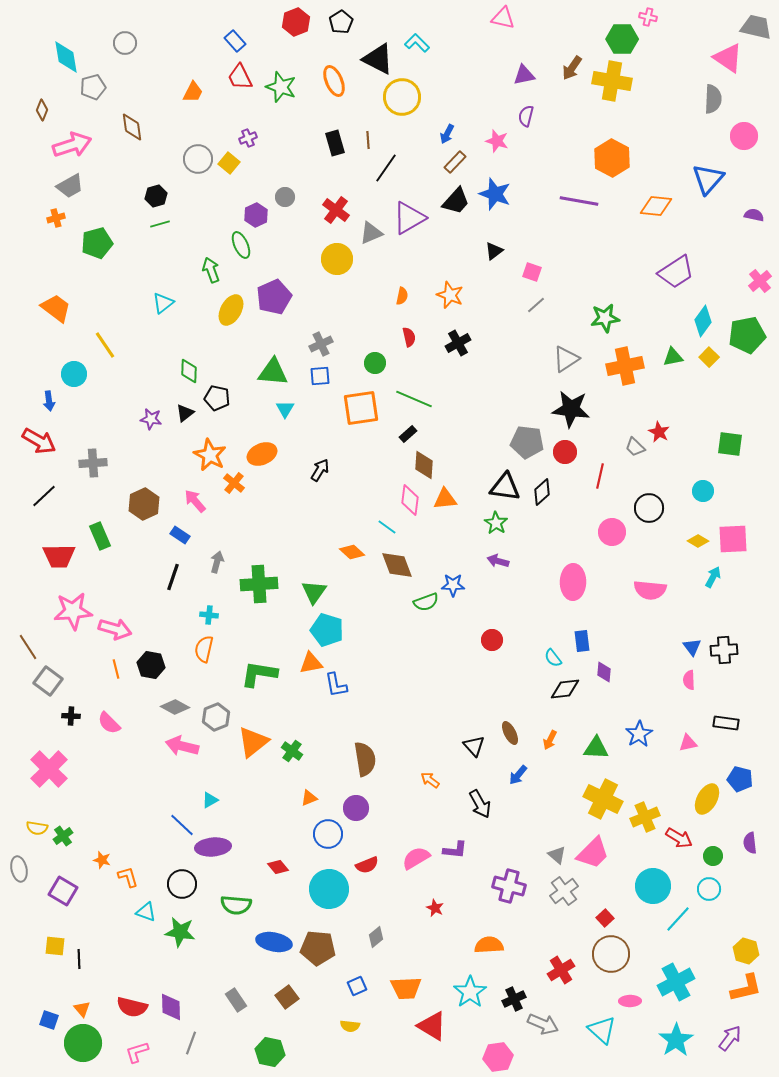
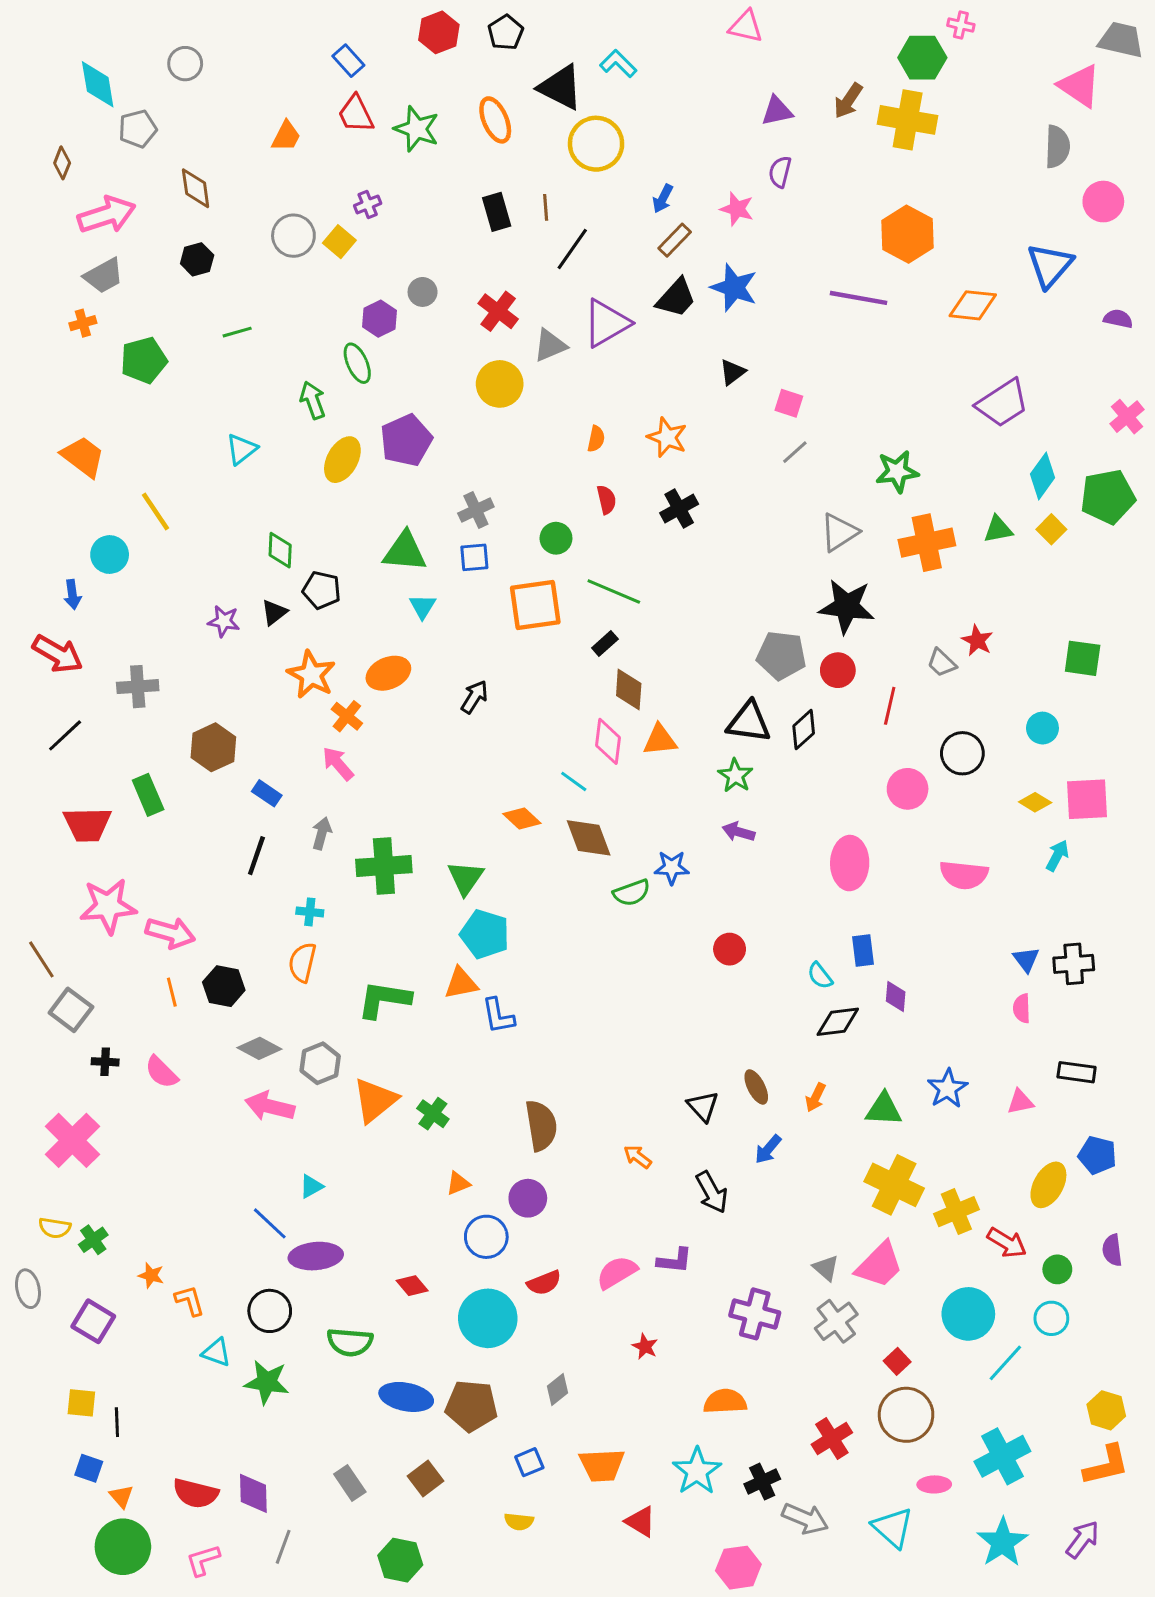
black hexagon: (156, 196) -> (197, 259), moved
pink arrow: (195, 501) -> (338, 764), moved
blue square: (49, 1020) -> (89, 1468), moved
red triangle: (432, 1026) -> (641, 1522), size x0.7

